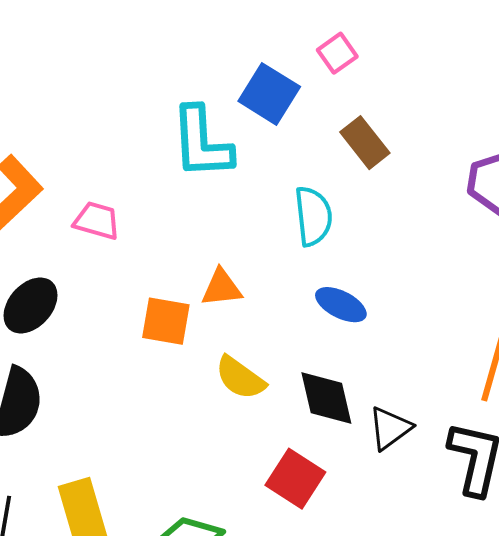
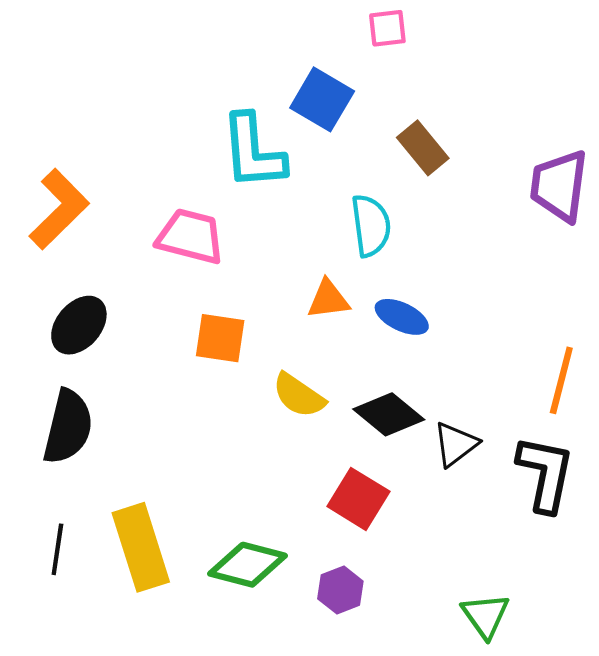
pink square: (337, 53) -> (387, 28), moved, turned 30
pink trapezoid: (97, 221) -> (190, 236), moved, size x1.4
orange triangle: (222, 288) -> (328, 299), moved
black diamond: (326, 398) -> (389, 414), turned -36

